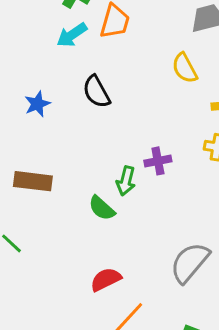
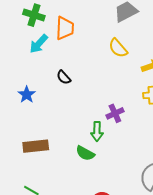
black semicircle: (96, 92) -> (64, 77), size x0.7

